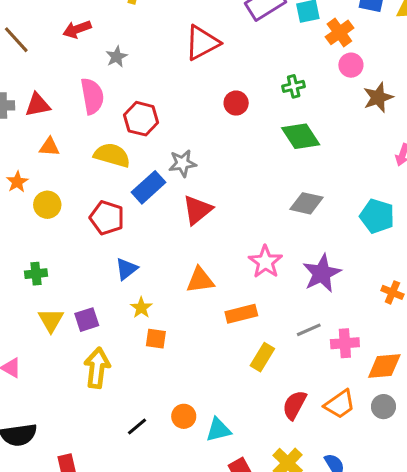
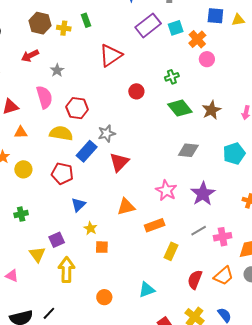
brown star: (378, 97) -> (211, 110), moved
cyan pentagon: (377, 216) -> (234, 154), turned -30
yellow triangle: (51, 320) -> (37, 254), moved
orange circle: (184, 416) -> (104, 297), moved
black line: (137, 426) -> (49, 313), moved
cyan triangle: (218, 430) -> (147, 290), moved

